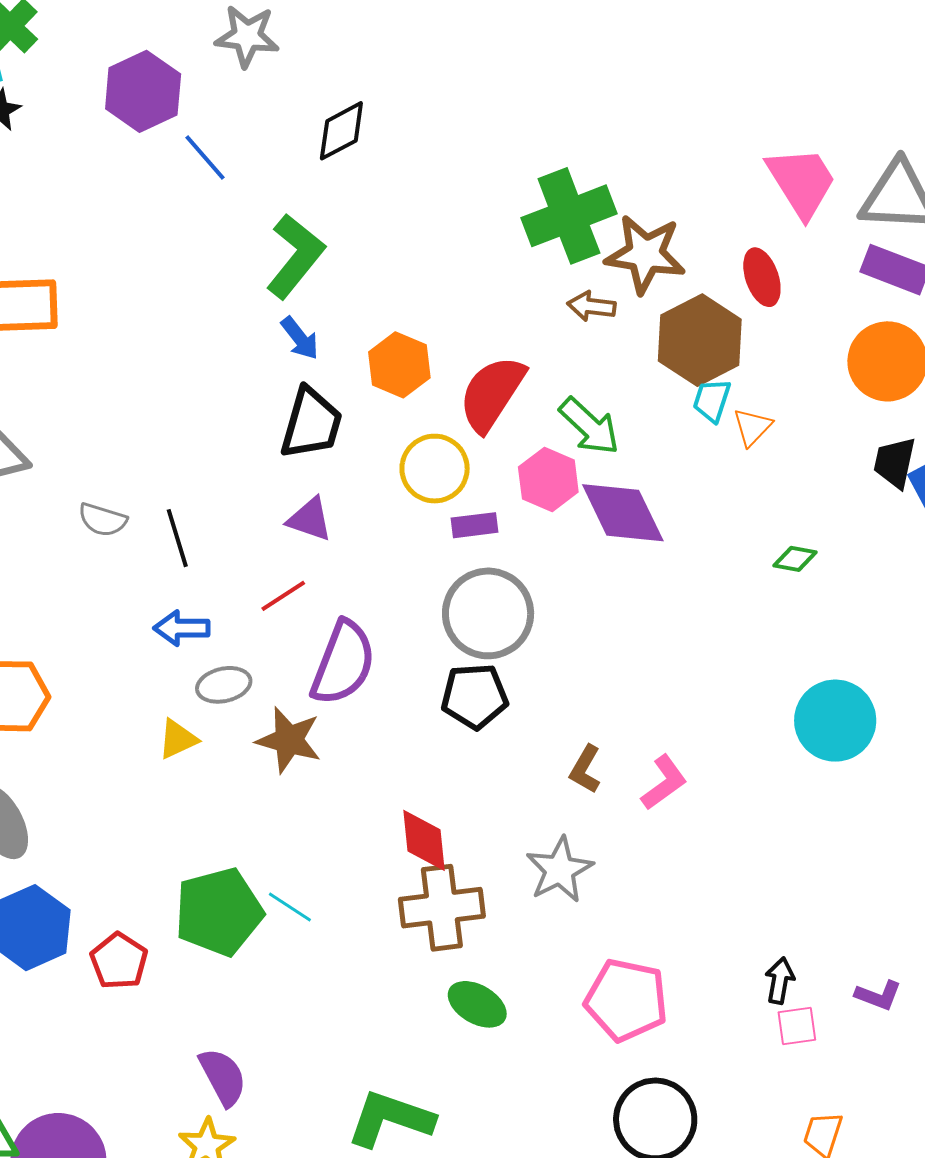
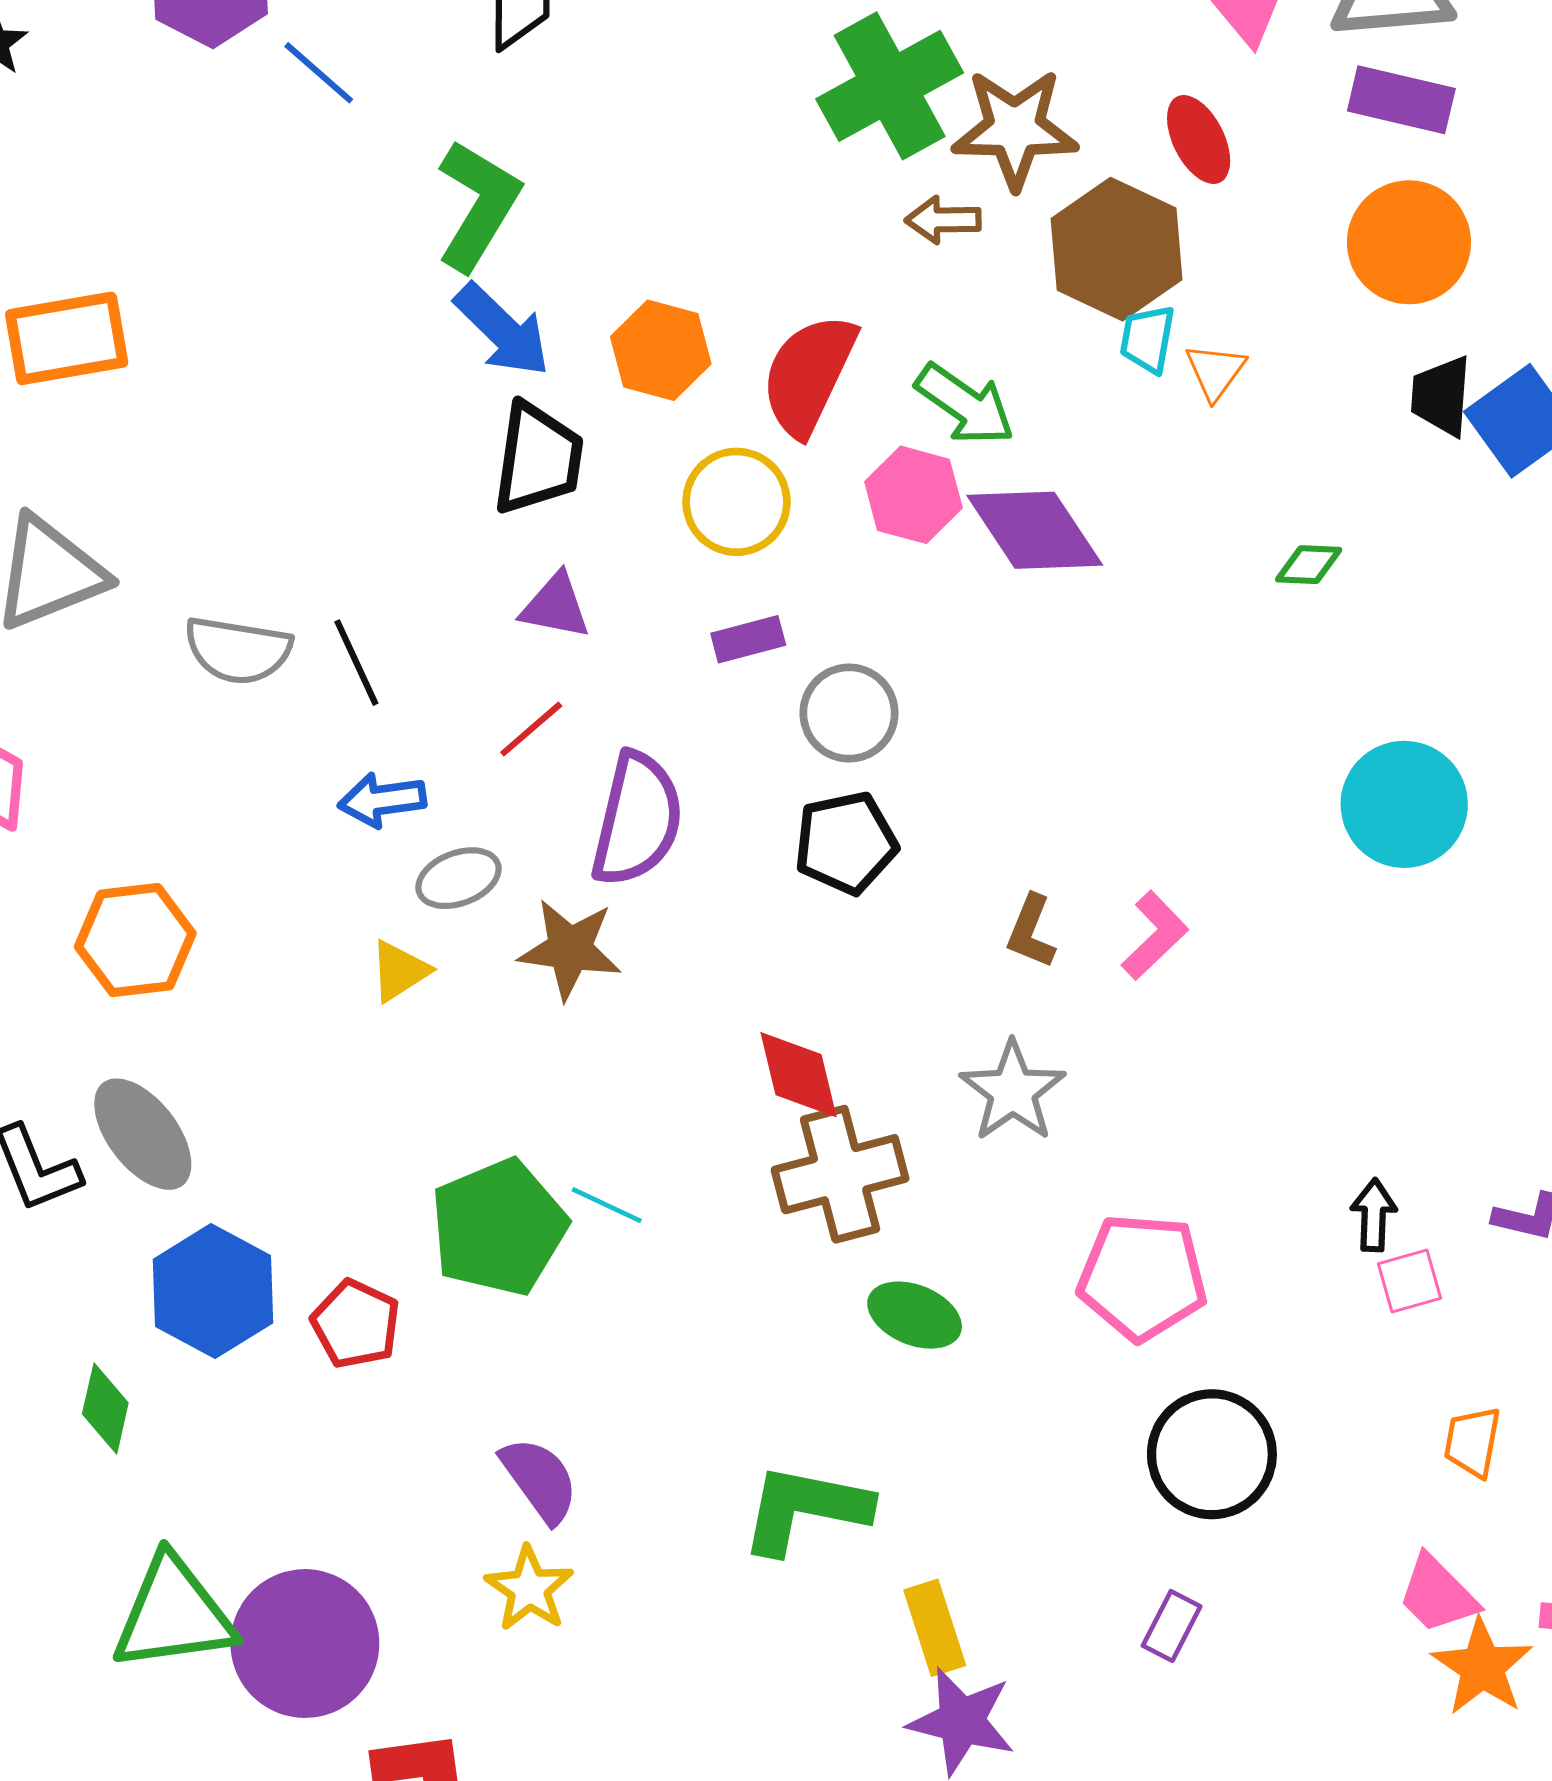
blue arrow: (300, 338) -> (502, 330), size x1.5
gray semicircle: (103, 520) -> (238, 650), size x1.4
purple rectangle: (475, 525) -> (748, 639), moved
gray circle: (488, 613) -> (849, 713), size x0.7

